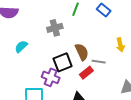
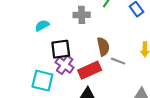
black square: (63, 62) -> (61, 49), moved
red rectangle: (86, 73) -> (90, 70), moved, size x1.5

